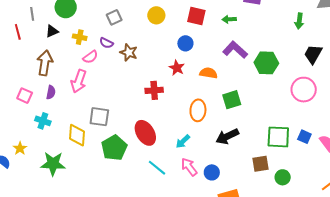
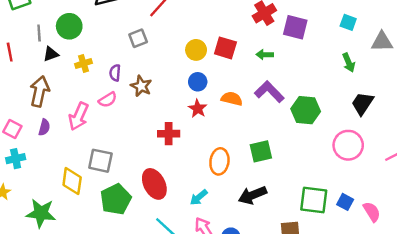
gray line: (32, 14) -> (39, 33), moved
yellow circle: (156, 15) -> (196, 50), moved
gray square: (114, 17) -> (138, 38), moved
green arrow: (299, 21) -> (349, 63), turned -35
yellow cross: (80, 37) -> (84, 63), turned -32
purple semicircle: (106, 43) -> (115, 73), turned 64
blue circle: (185, 43) -> (198, 82), moved
pink semicircle: (90, 57) -> (108, 100), moved
orange semicircle: (209, 73) -> (232, 99), moved
cyan cross: (43, 121) -> (16, 159), moved, turned -35

